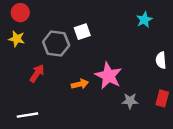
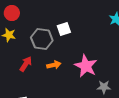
orange arrow: (80, 84) -> (54, 65), moved

